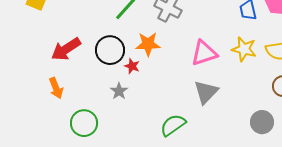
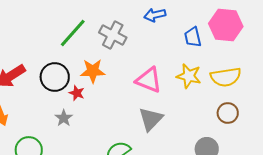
pink triangle: (204, 53) -> (149, 80), turned 40

